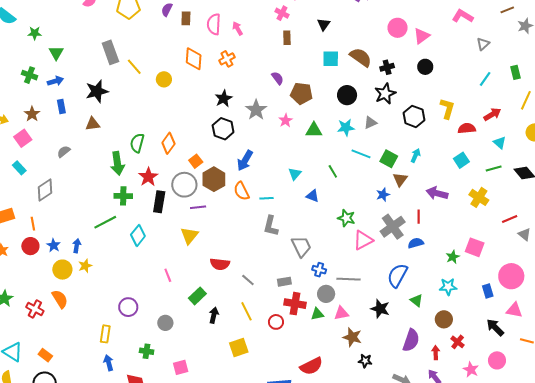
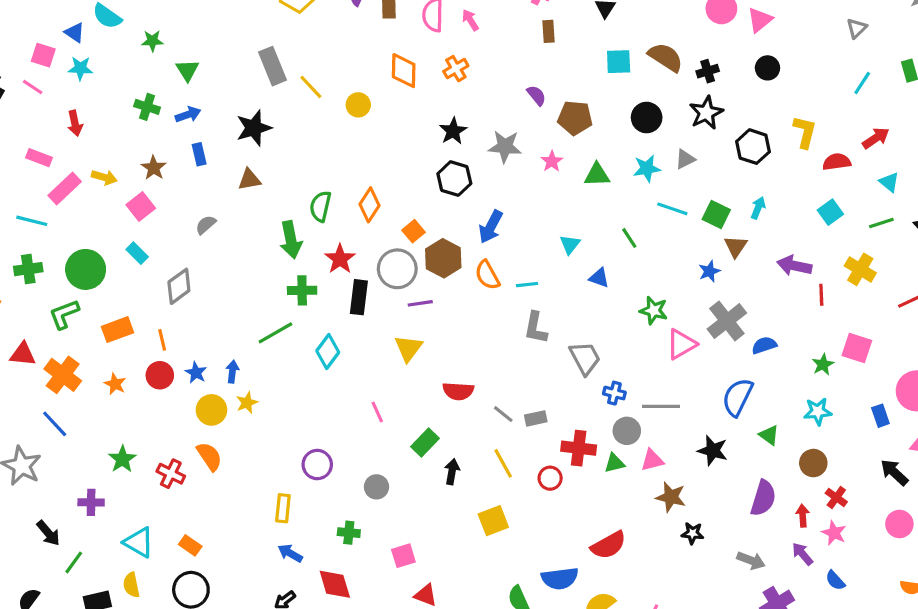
gray star: (256, 110) -> (505, 147), turned -30
red line: (419, 217) -> (821, 295), moved
gray rectangle: (284, 282) -> (536, 418), moved
blue arrow: (109, 363) -> (290, 553), turned -42
pink star: (471, 370) -> (834, 533), moved

